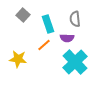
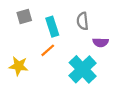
gray square: (23, 15) -> (24, 17), turned 32
purple semicircle: (67, 38) -> (101, 42), moved

